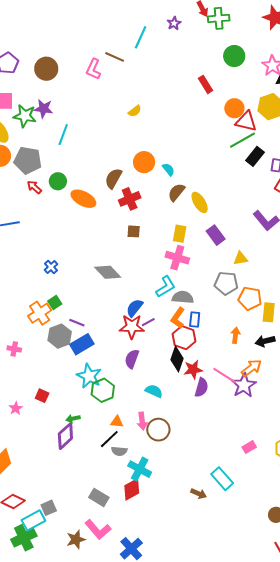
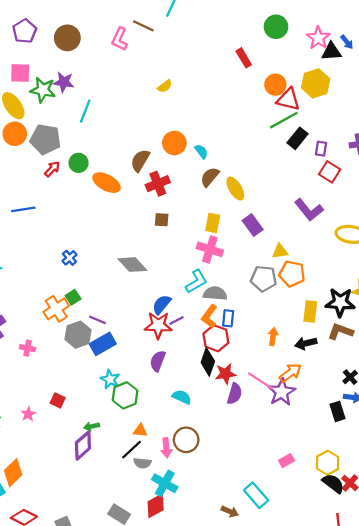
red arrow: (34, 187) -> (52, 169), turned 91
orange pentagon: (250, 298) -> (292, 274), moved
cyan star: (89, 376) -> (110, 379), size x0.7
pink arrow: (142, 421) -> (166, 448), moved

